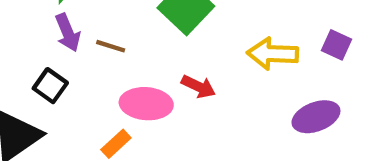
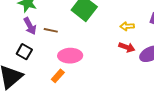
yellow arrow: (273, 54) -> (127, 26), size x0.6
red arrow: (198, 87) -> (127, 47), moved

